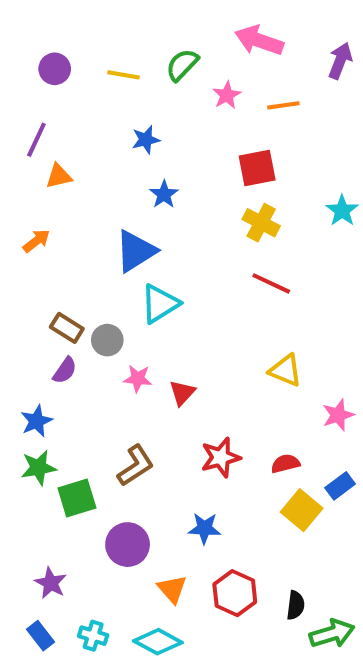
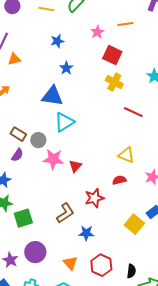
pink star: (227, 95) -> (97, 32), moved
red square: (257, 168) -> (112, 55), turned 36
blue triangle: (136, 251) -> (52, 96), turned 40
red line: (271, 283) -> (133, 112), moved
pink star: (138, 379) -> (53, 159), size x1.5
red semicircle: (285, 464) -> (119, 180), moved
brown L-shape: (136, 466) -> (65, 213), moved
purple circle: (128, 545) -> (35, 252), moved

